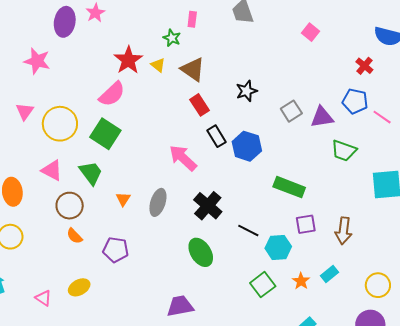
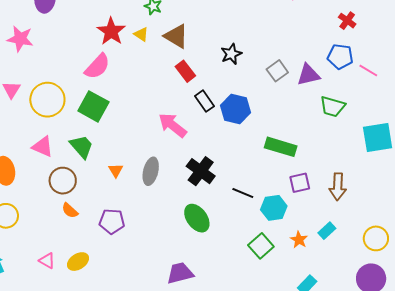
pink triangle: (43, 298) -> (47, 261), moved

